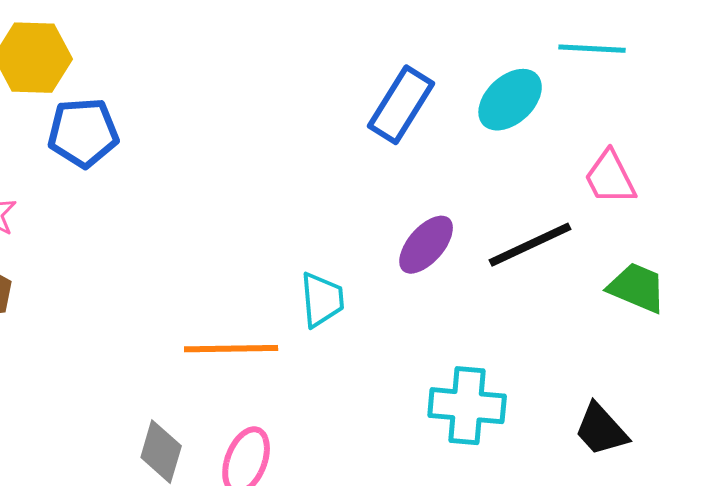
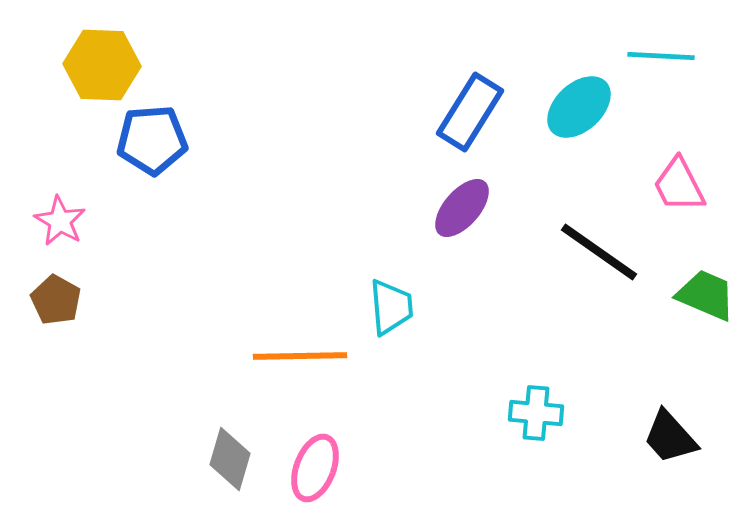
purple ellipse: (426, 245) -> (462, 208), moved
black line: (530, 245) -> (599, 252), turned 60
cyan cross: (467, 406) -> (536, 413), size x0.7

